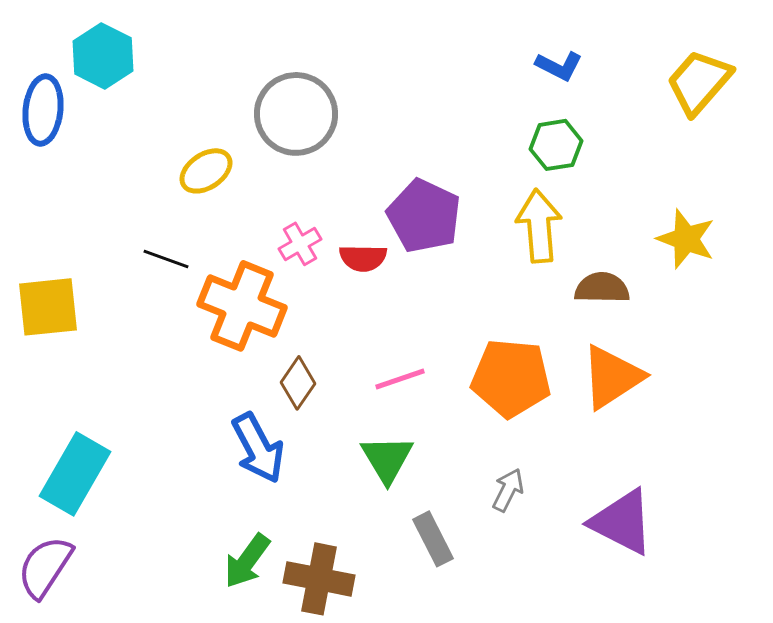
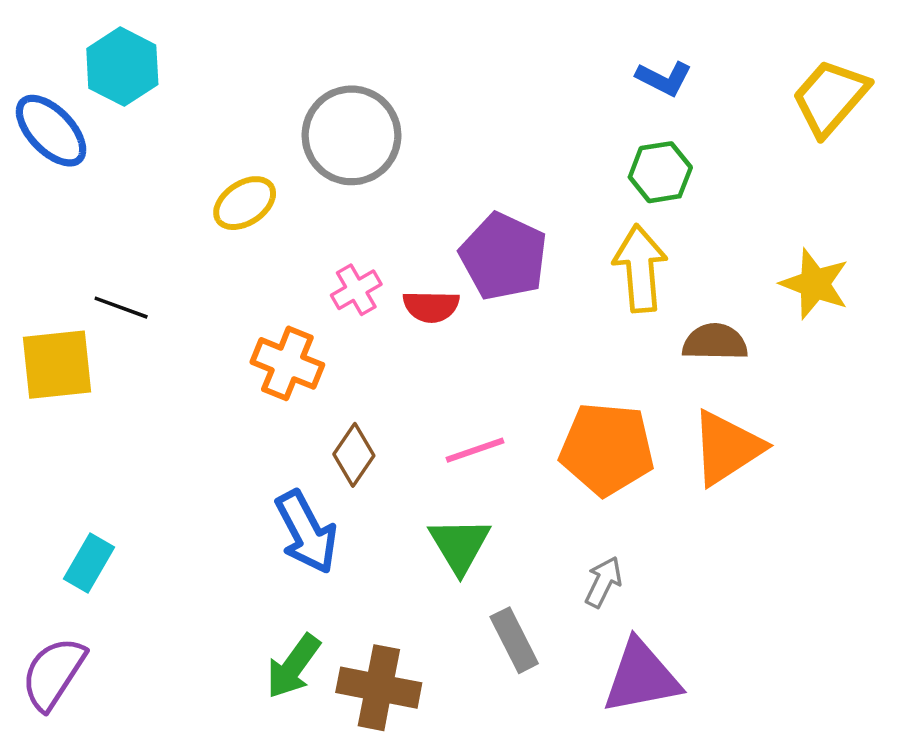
blue ellipse: (43, 110) -> (51, 131), turned -50
black line: (166, 259) -> (121, 308), moved
orange cross: (242, 306) -> (287, 363), size x0.7
cyan rectangle: (75, 474) -> (89, 563), size x0.6
purple triangle: (622, 522) -> (641, 677), moved, turned -38

